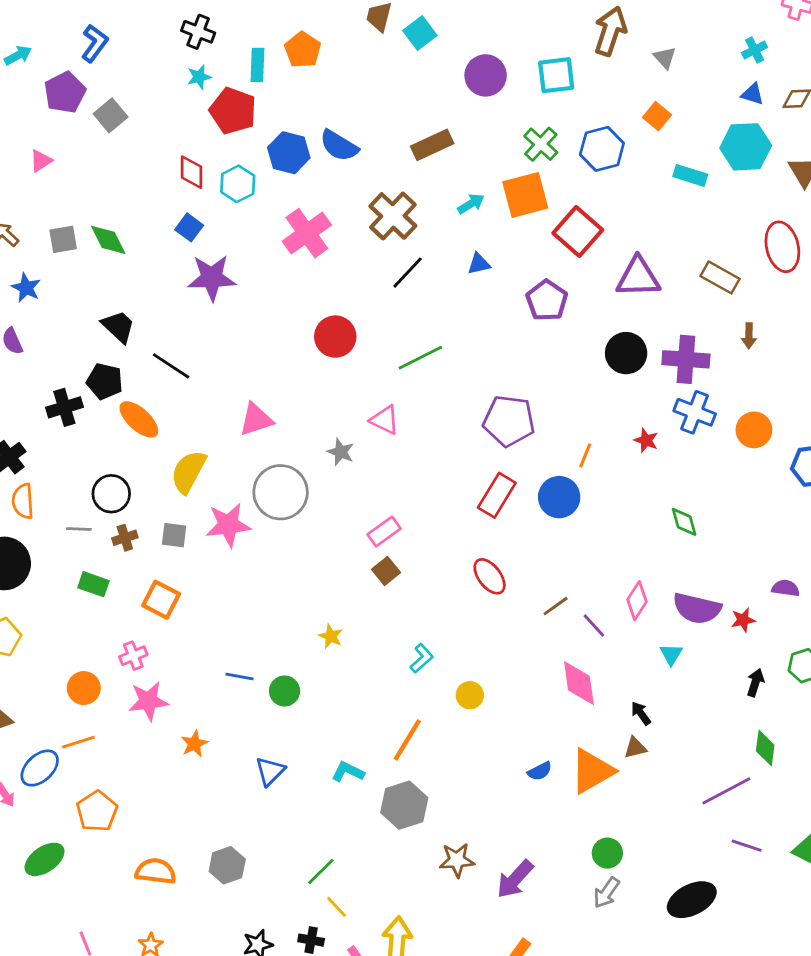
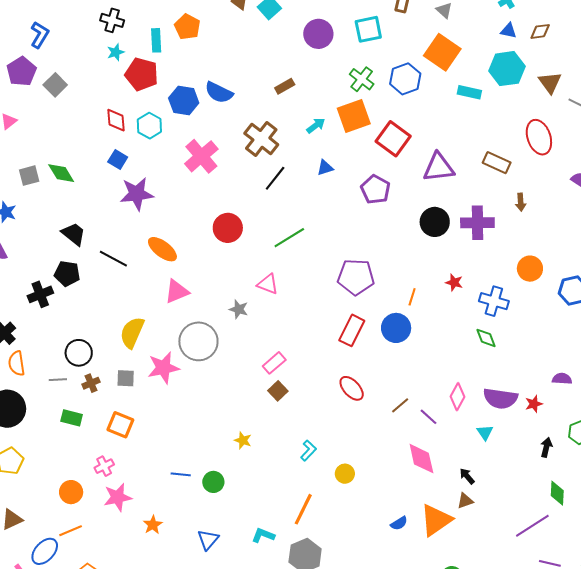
orange square: (657, 116) -> (442, 52), size x1.8
brown rectangle: (432, 145) -> (285, 86), size x0.7
blue cross: (695, 412) -> (494, 301), moved
orange ellipse: (139, 419) -> (162, 249), moved

